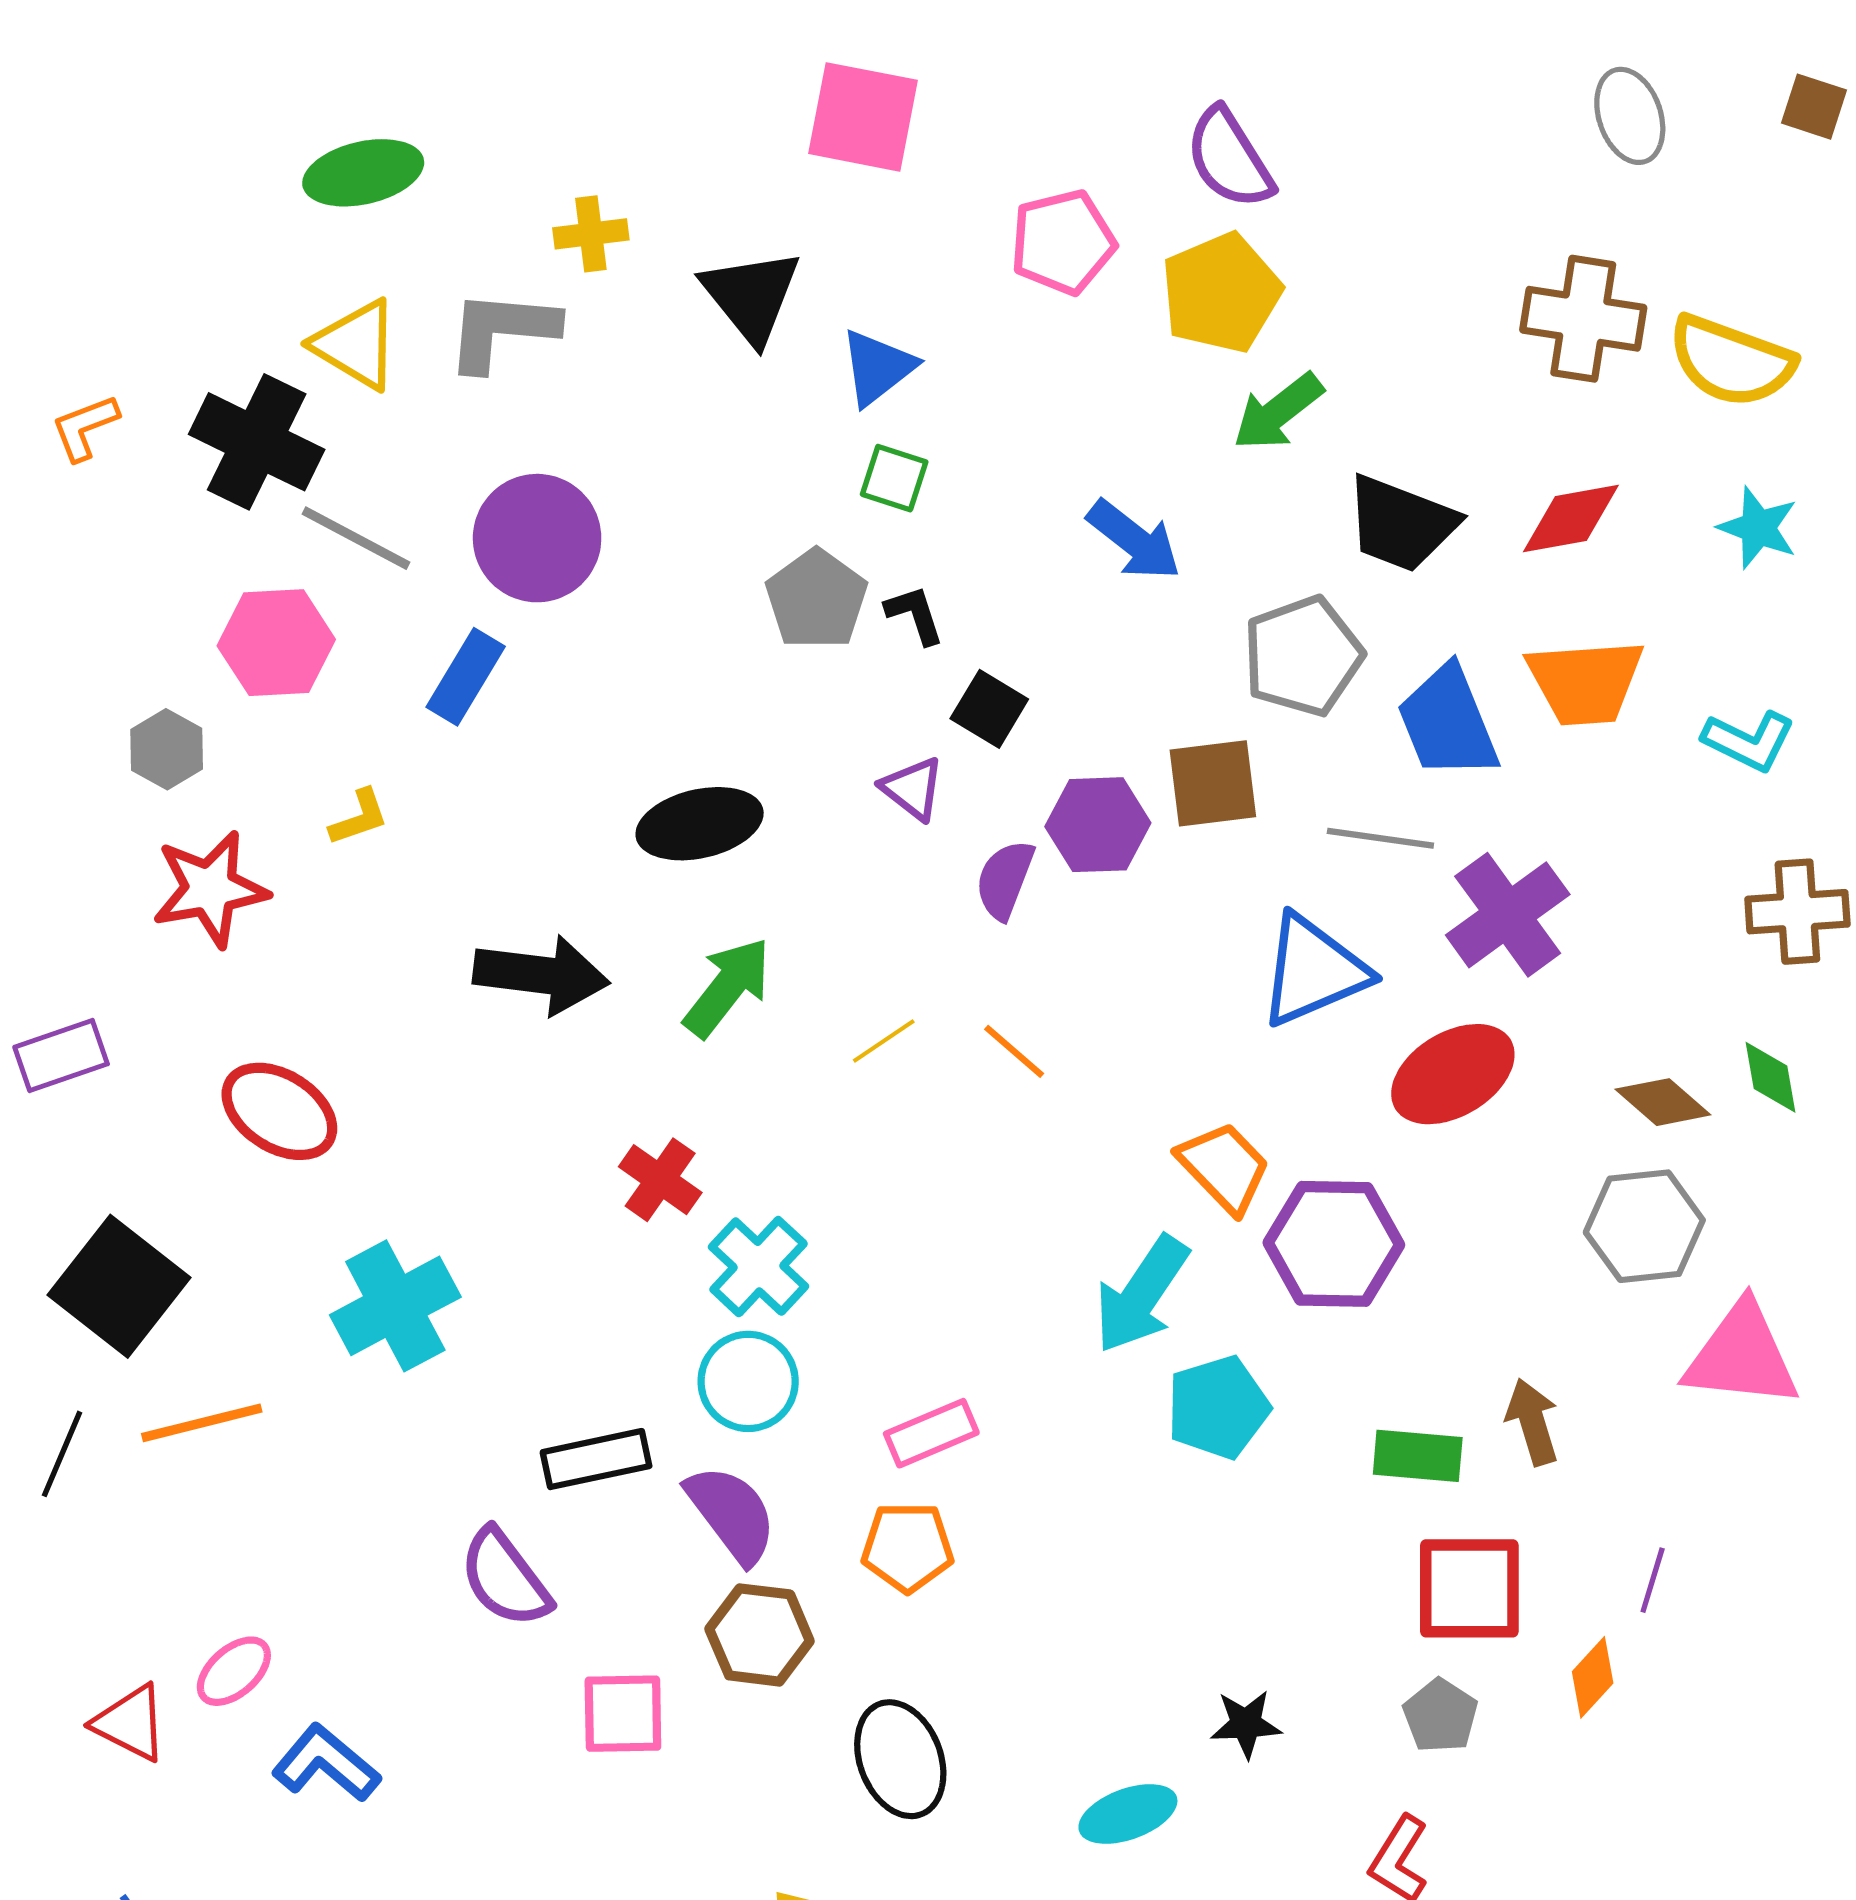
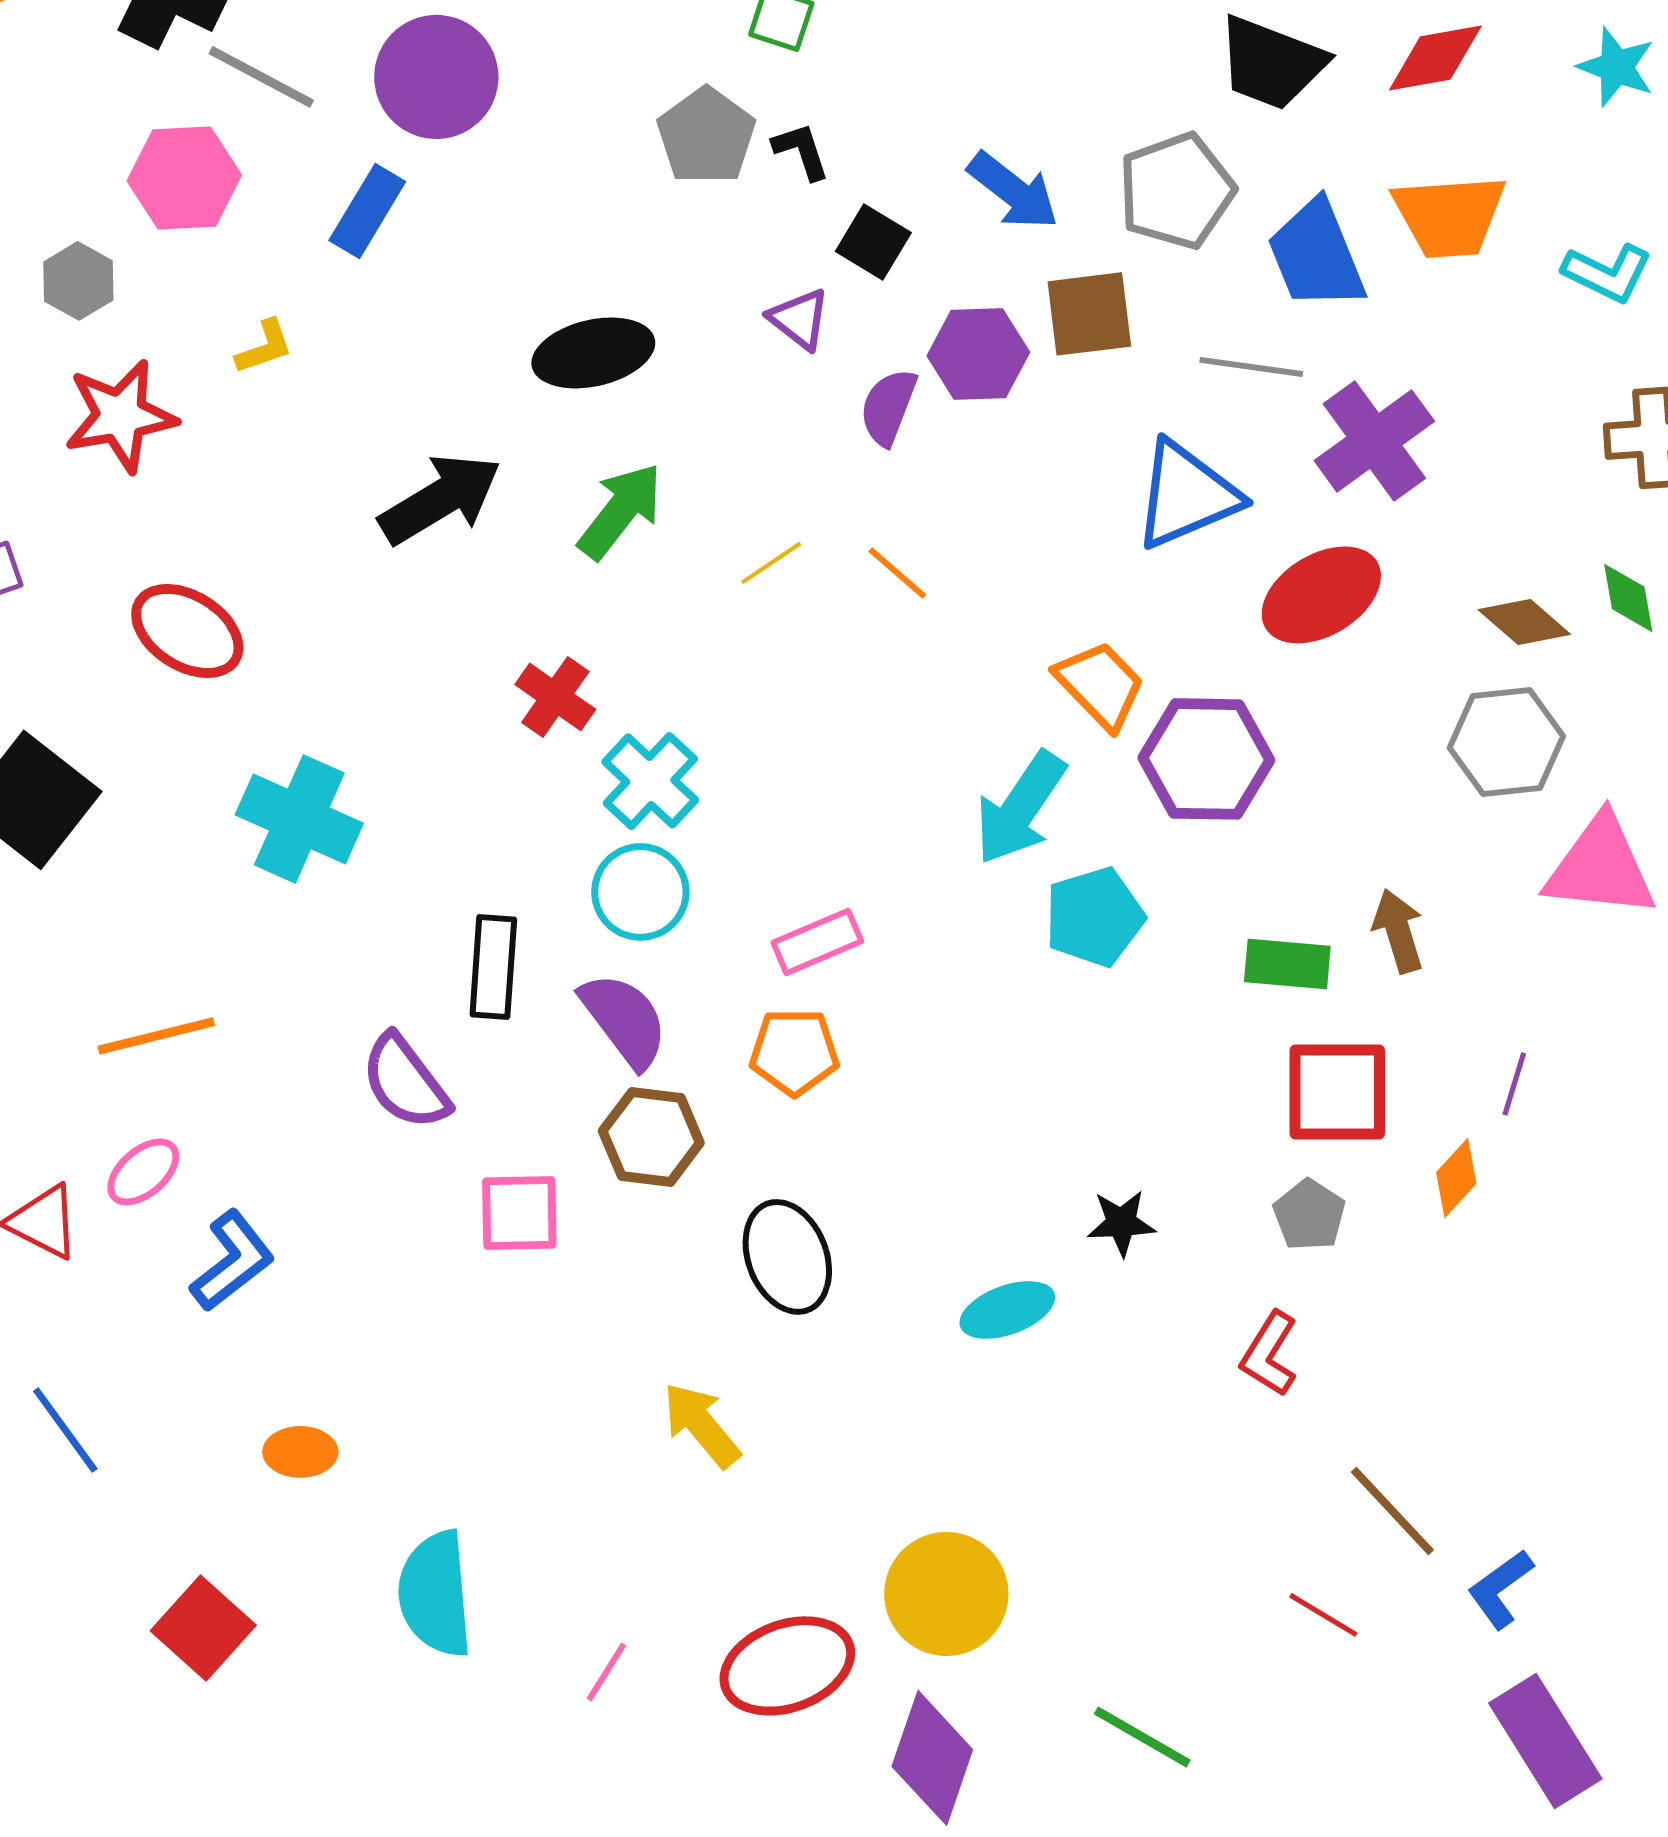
blue arrow: (1134, 540) -> (1013, 191), moved
black arrow: (541, 975) -> (440, 499), turned -38
cyan cross: (395, 1306) -> (299, 819), turned -38
orange line: (202, 1423) -> (156, 1036), moved
black rectangle: (596, 1459) -> (493, 967), turned -74
blue L-shape: (326, 1763) -> (232, 1261), turned 102

